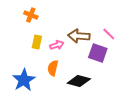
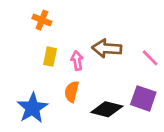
pink line: (109, 34) -> (150, 58), moved
pink arrow: (57, 45) -> (77, 61), turned -80
purple square: (98, 53) -> (143, 98), moved

